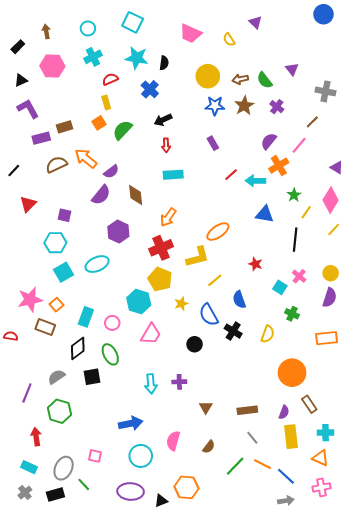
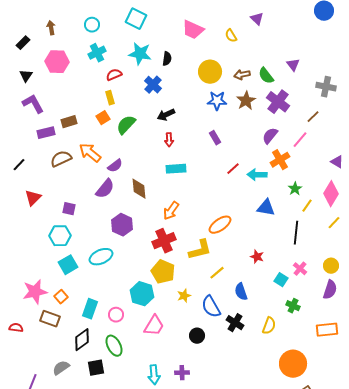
black triangle: (21, 80) -> (26, 76), turned -32
purple cross: (277, 107) -> (278, 102), size x1.6

